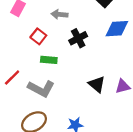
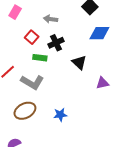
black cross: (78, 38) -> (56, 43), moved
black triangle: (97, 84) -> (79, 62), moved

